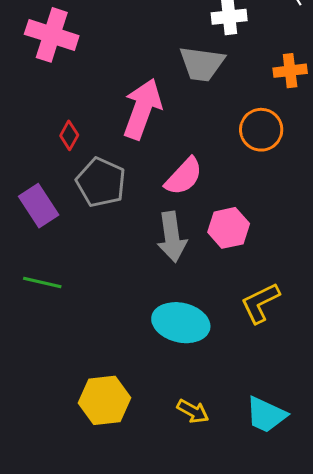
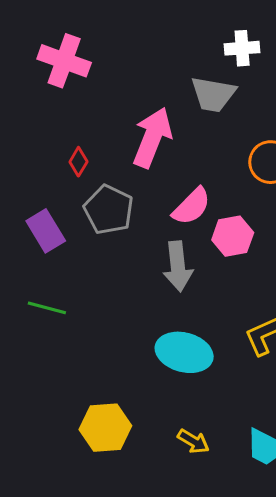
pink hexagon: (229, 228) -> (233, 236), moved

